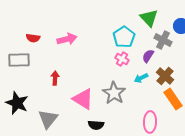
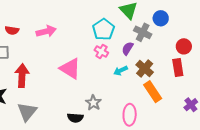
red arrow: (55, 78) -> (22, 76), moved, size x1.6
gray star: (114, 93) -> (93, 103), moved, size x0.7
pink triangle: (83, 99) -> (70, 69), moved

